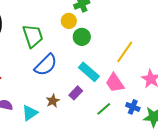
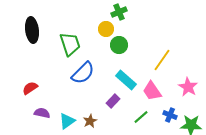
brown star: (53, 101) -> (90, 121), moved

